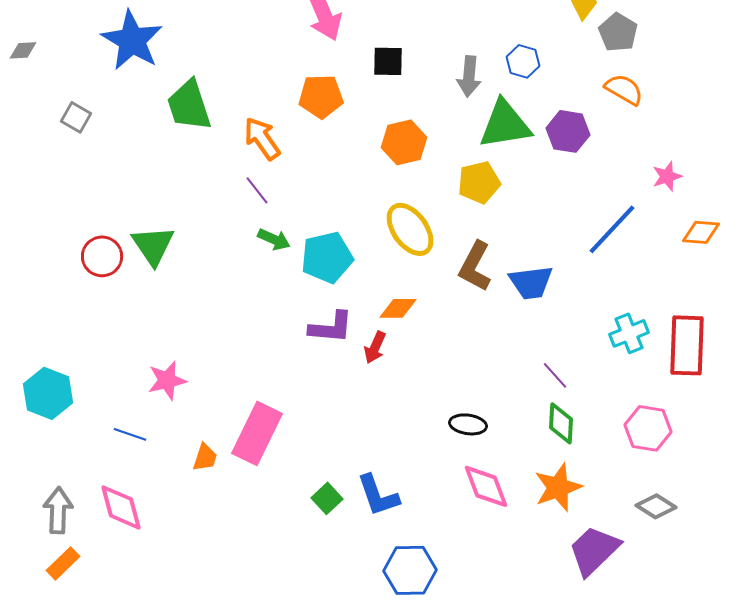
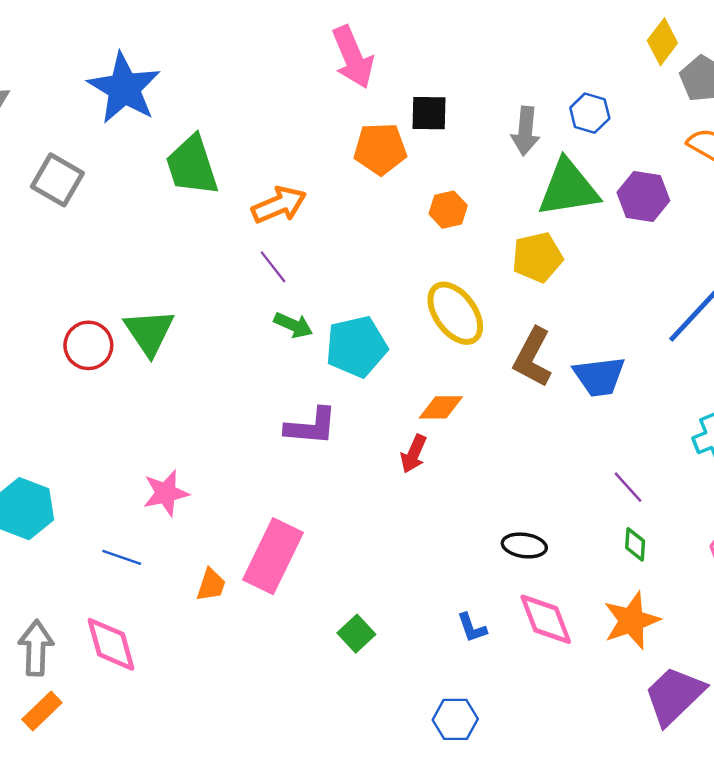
orange pentagon: (321, 96) -> (380, 149), moved
gray square: (76, 117) -> (57, 180), size x1.4
orange arrow: (262, 138) -> (279, 205), turned 102
orange hexagon: (404, 142) -> (448, 210), size x0.7
purple L-shape: (331, 327) -> (311, 426), moved
green diamond: (561, 423) -> (635, 544), size x0.7
blue L-shape: (378, 495) -> (472, 628), moved, size x0.6
blue hexagon: (410, 570) -> (455, 719), size x0.7

